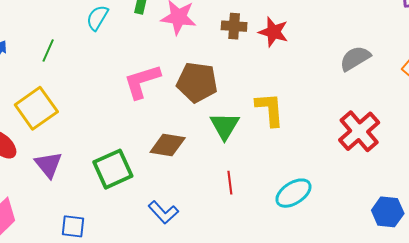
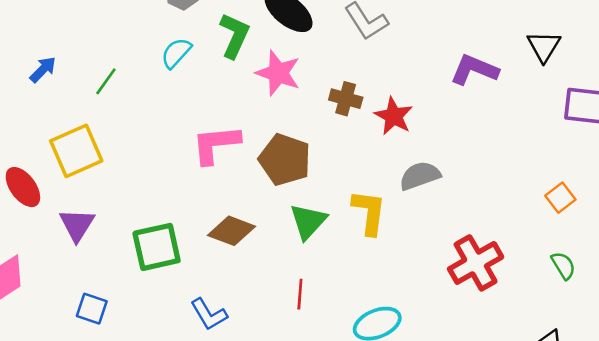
gray semicircle: (355, 58) -> (420, 176), moved

